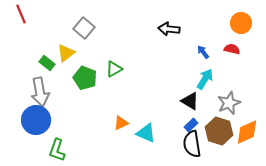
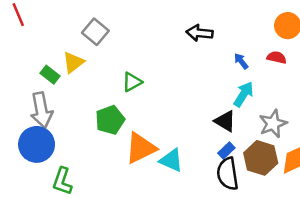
green pentagon: (85, 78) -> (110, 120), moved, turned 30
orange triangle: (121, 123) -> (141, 148), size x1.8

